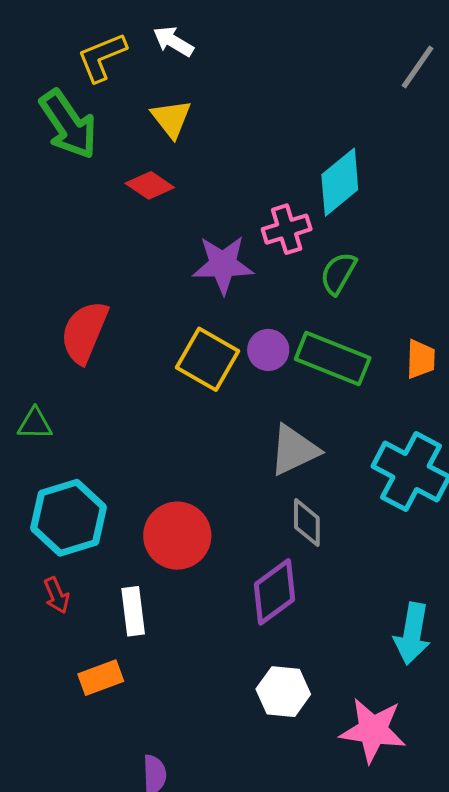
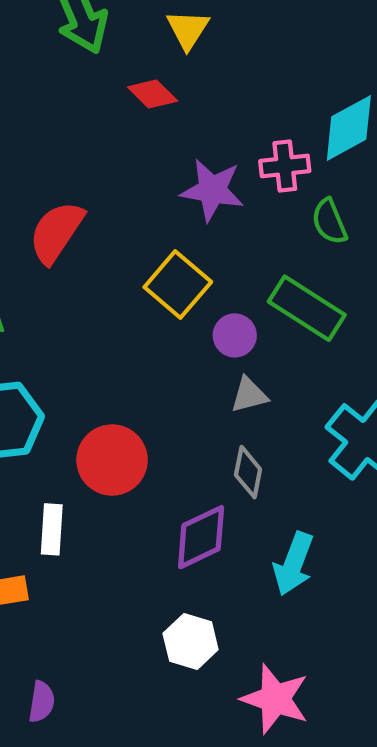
green semicircle: (338, 273) -> (329, 221), turned -63
purple circle: (268, 350) -> (235, 335), moved
gray triangle: (294, 450) -> (249, 395), size x0.7
cyan arrow: (412, 634) -> (294, 564), moved

